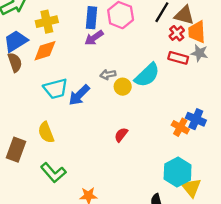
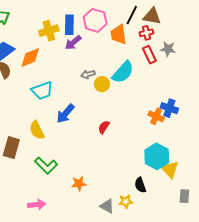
yellow cross: (47, 22) -> (49, 31), moved
orange trapezoid: (197, 32) -> (118, 34), moved
red cross: (177, 33) -> (146, 33), turned 32
red rectangle: (178, 58) -> (149, 55), turned 54
blue arrow: (79, 95) -> (65, 114), moved

